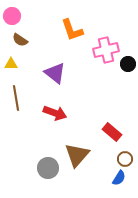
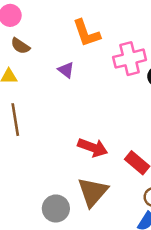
purple triangle: (55, 73) -> (66, 70), moved, size x0.6
red arrow: (55, 113) -> (93, 147), moved

